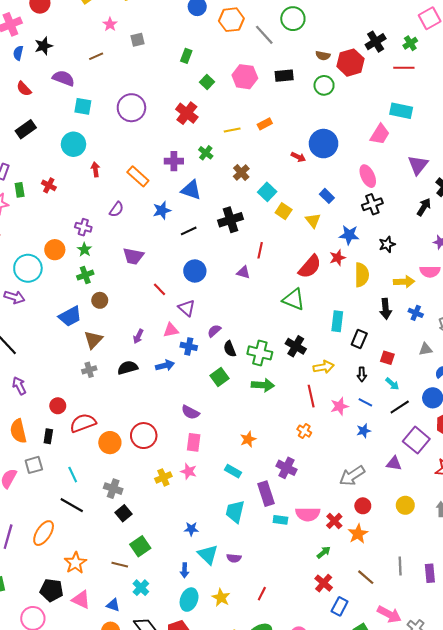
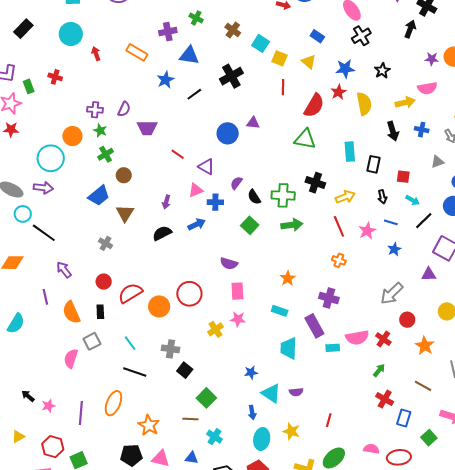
purple semicircle: (116, 209) -> (124, 109), moved
red line: (260, 250) -> (283, 87), moved
blue circle: (195, 271) -> (228, 133), moved
gray cross: (89, 370) -> (106, 243), moved, turned -32
orange star: (358, 534) -> (425, 346), moved

